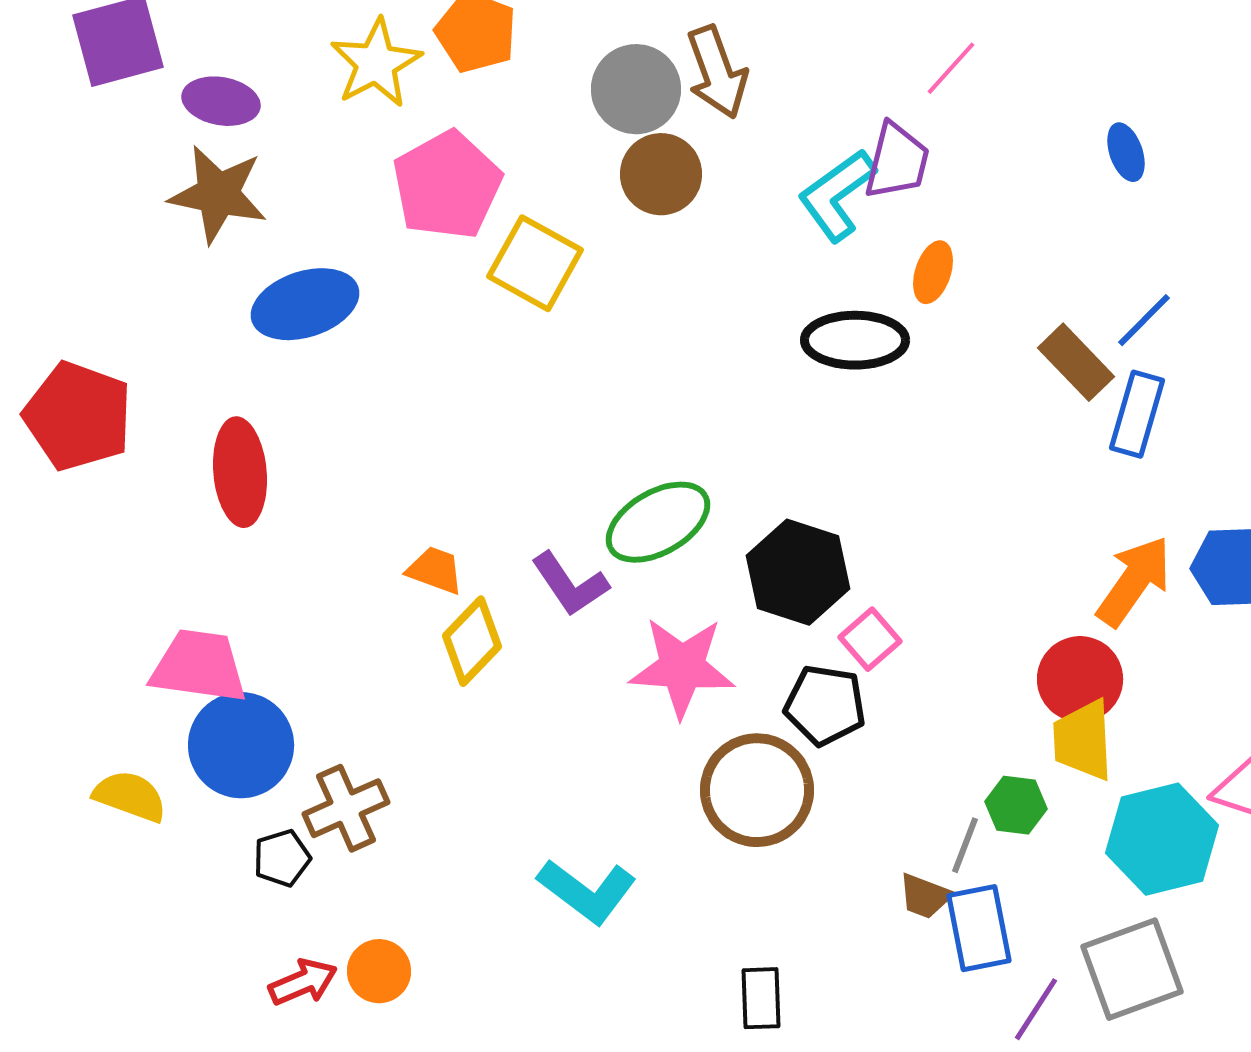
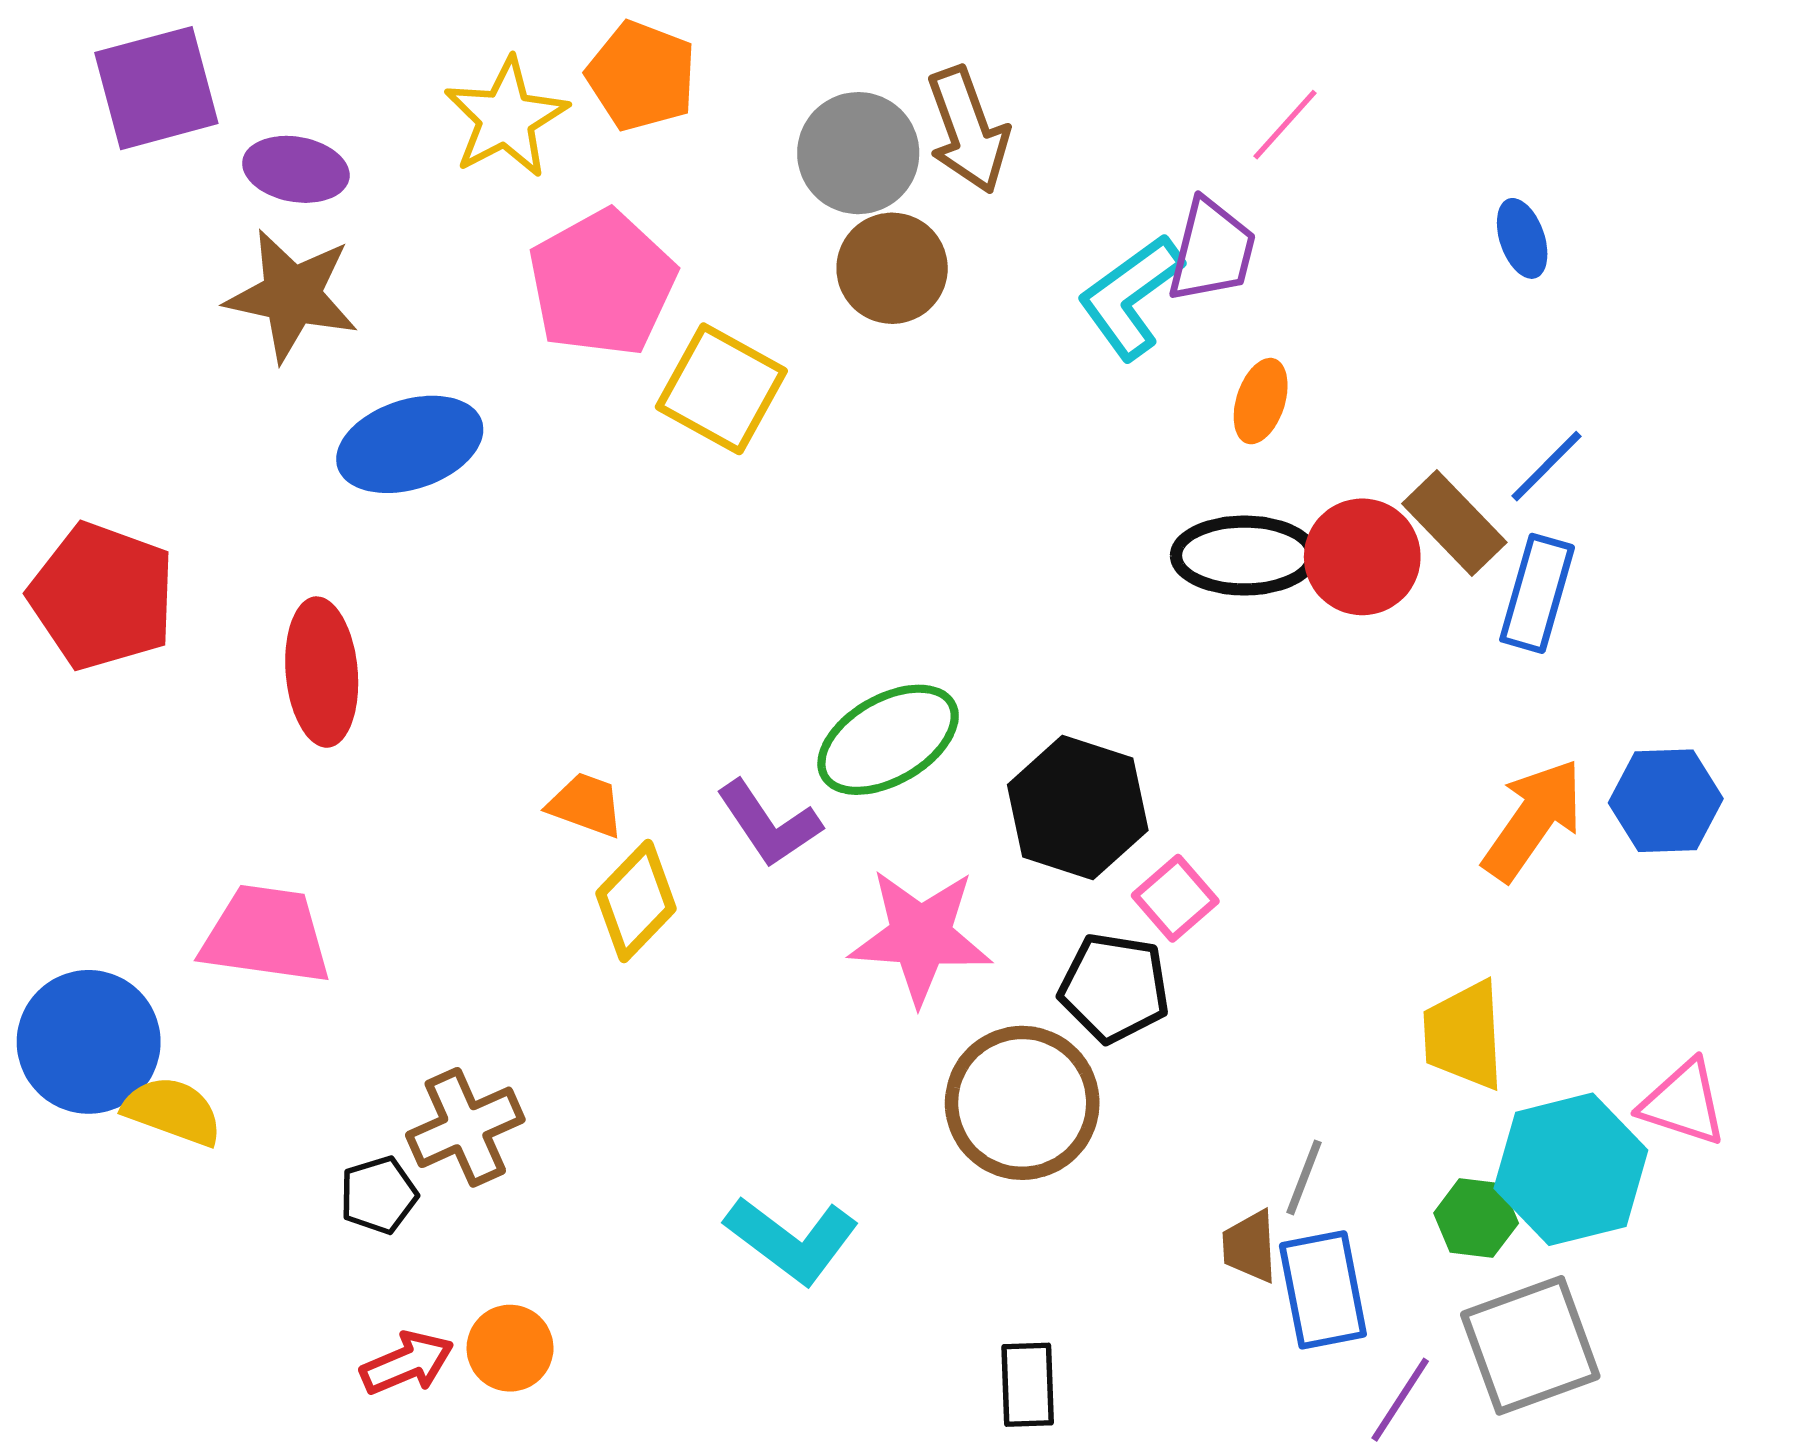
black ellipse: (855, 340) -> (1244, 556), moved
red circle: (1080, 679) -> (1362, 557), moved
blue circle: (241, 745) -> (89, 1042), moved
green hexagon: (1016, 805) -> (1476, 1218), moved
brown trapezoid: (925, 896) -> (1250, 1247), turned 66

